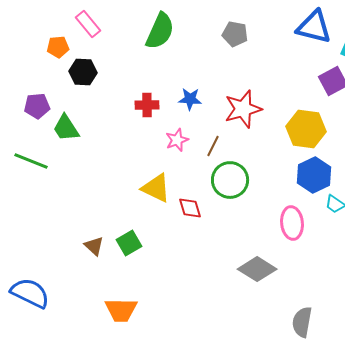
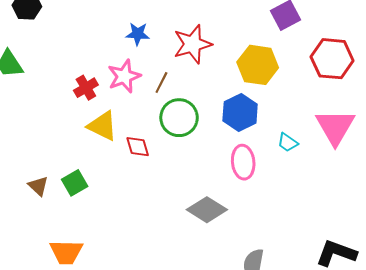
red cross: (147, 105) -> (86, 88), moved, turned -30
pink star: (177, 140) -> (124, 76), size x1.4
blue hexagon: (314, 175) -> (240, 112), moved

